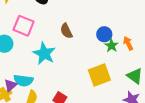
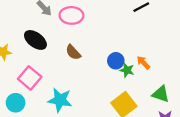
pink square: (24, 26) -> (30, 78), turned 35
brown semicircle: (66, 31) -> (73, 52), moved

